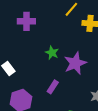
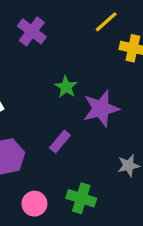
purple cross: (26, 21) -> (32, 31), turned 30

